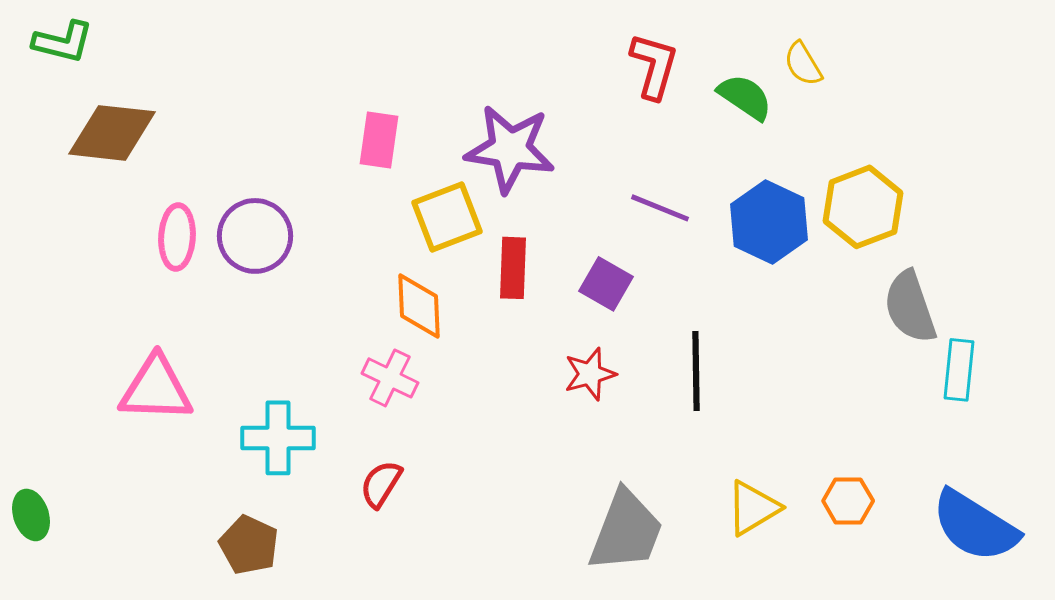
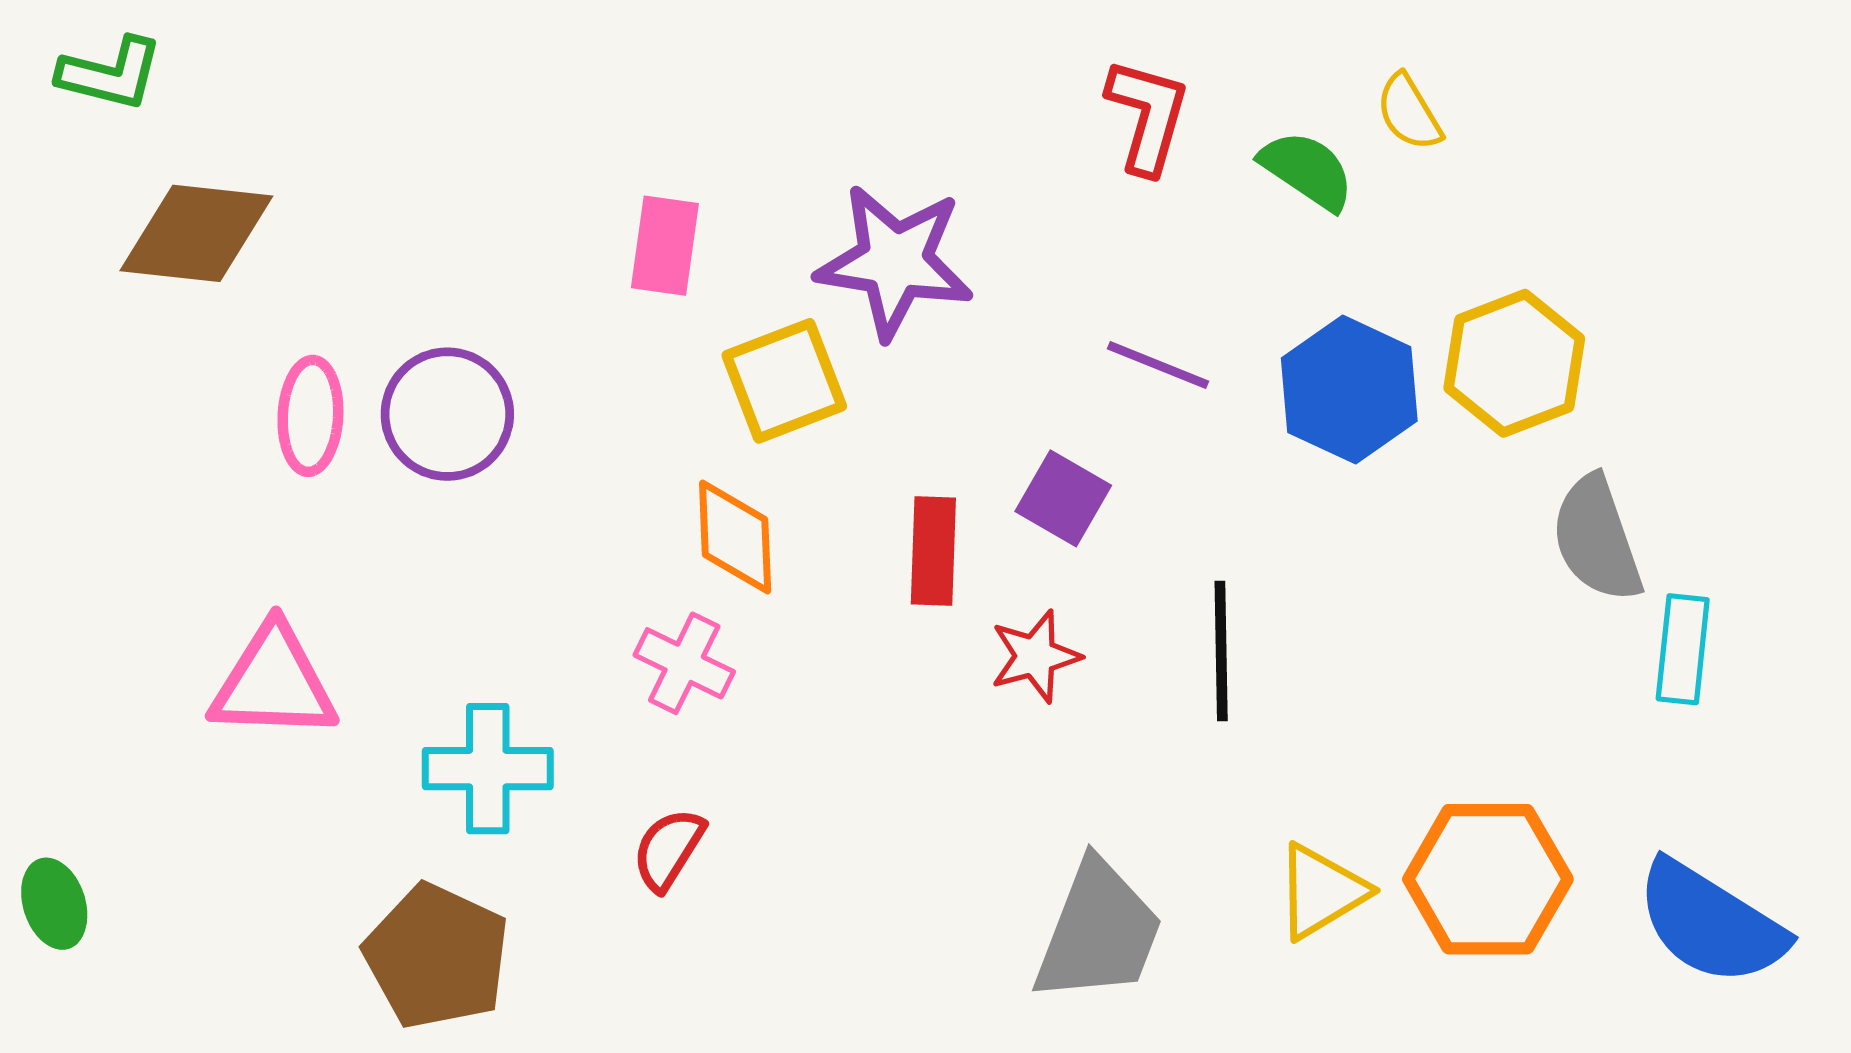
red rectangle: (513, 268) -> (933, 551), moved
orange hexagon: (848, 501) -> (1488, 879), size x1.8
brown pentagon: (249, 545) -> (437, 956), size x1.4

